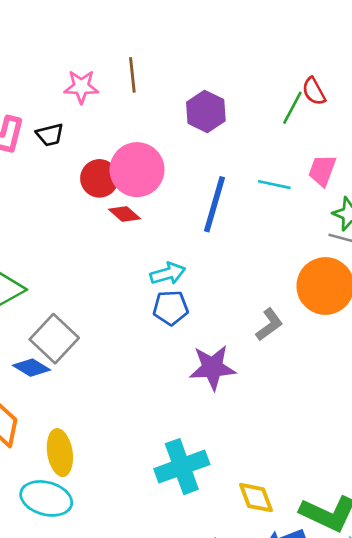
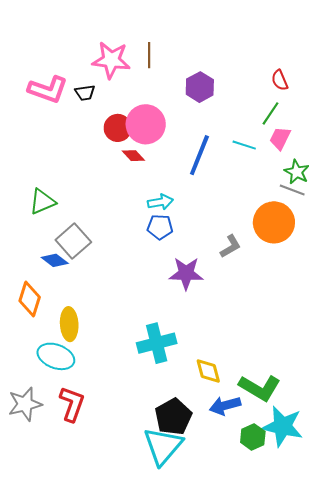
pink star: (81, 87) -> (111, 60), size x1.5
green line: (292, 108) -> (270, 113), moved

